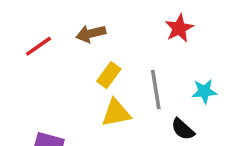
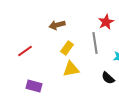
red line: (38, 46) -> (25, 51), moved
gray line: (156, 89) -> (95, 43), moved

